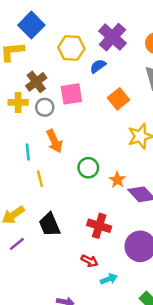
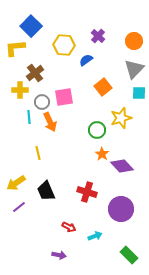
purple cross: (112, 37) -> (98, 36), size x0.6
pink square: (71, 94) -> (64, 97), moved
gray circle: (45, 107) -> (42, 102), moved
cyan line: (28, 152) -> (29, 117), moved
green circle: (88, 168) -> (97, 130), moved
red arrow: (89, 261) -> (69, 227), moved

